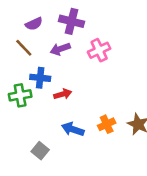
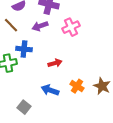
red arrow: (63, 94) -> (55, 63), moved
orange cross: (107, 124) -> (77, 86), turned -32

